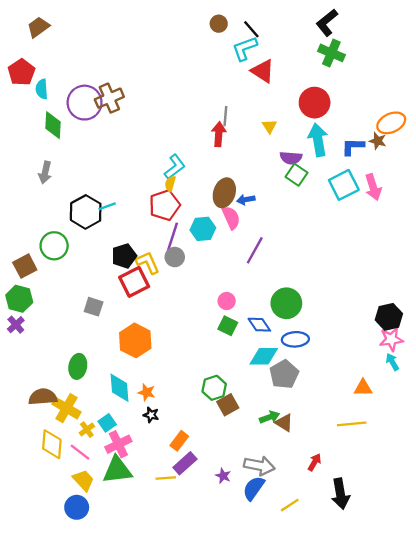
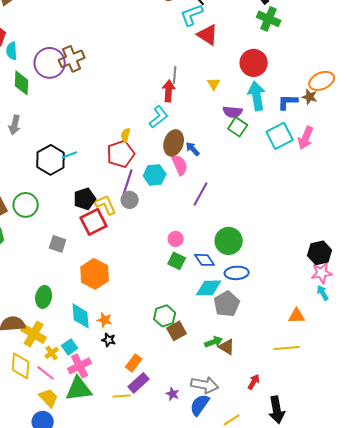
cyan L-shape: (175, 167) -> (159, 117), moved
pink arrow: (373, 187) -> (306, 138), turned 40
blue arrow: (246, 200) -> (193, 149), turned 56
green circle: (54, 246) -> (26, 205), moved

